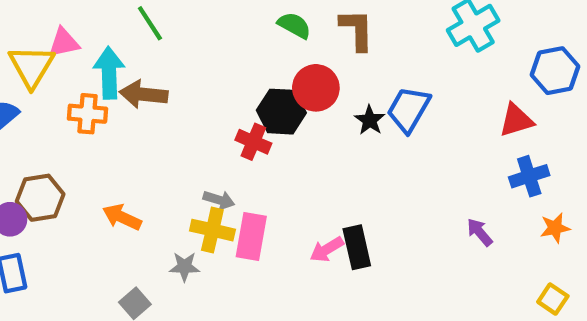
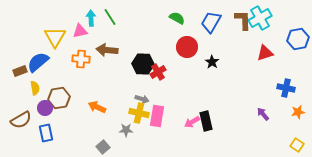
brown L-shape: (357, 30) -> (243, 20), moved
pink triangle: (64, 43) -> (80, 31), moved
cyan arrow: (109, 73) -> (91, 18), moved, size x0.7
blue trapezoid: (409, 109) -> (211, 22), moved
black hexagon: (281, 112) -> (143, 64), moved
red triangle: (516, 120) -> (265, 53), moved
red cross: (253, 142) -> (158, 72), turned 35
blue cross: (529, 176) -> (286, 88), turned 30

